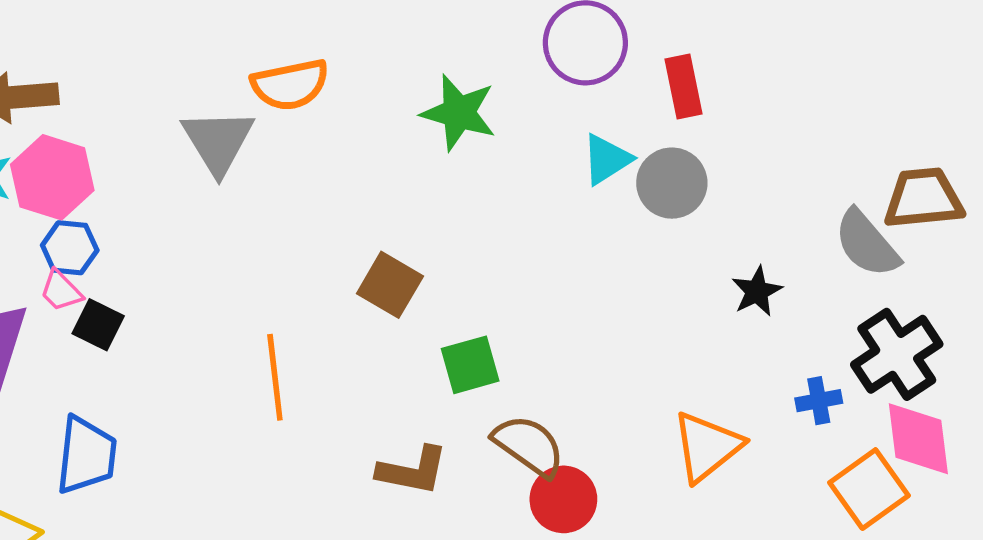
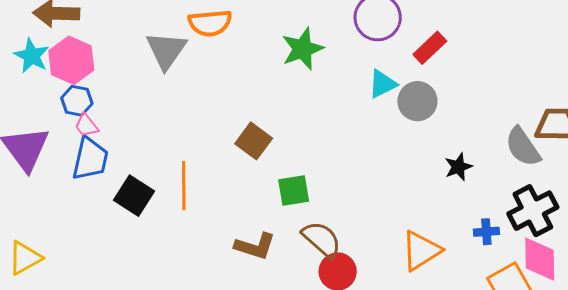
red rectangle: (683, 86) -> (430, 48), turned 52
green star: (459, 113) -> (303, 49), turned 30
pink trapezoid: (61, 291) -> (86, 125), moved
black square: (98, 325) -> (134, 196), moved, size x1.4
blue trapezoid: (86, 455) -> (90, 159), moved

